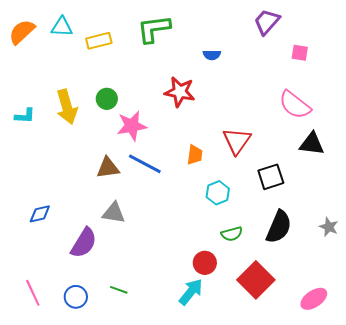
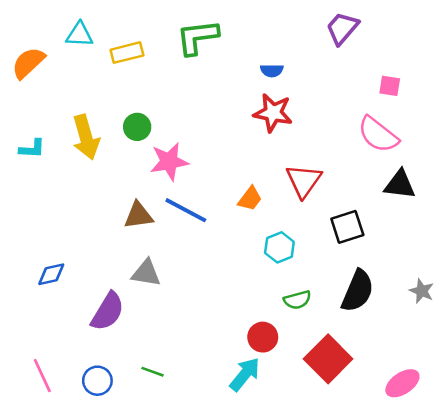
orange semicircle: (22, 32) -> (28, 63), moved
pink square: (300, 53) -> (390, 86), moved
red star: (180, 92) -> (273, 113), moved
orange trapezoid: (195, 155) -> (250, 199), turned 30

